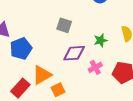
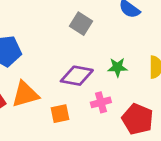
gray square: (64, 25) -> (81, 24), moved
orange square: (58, 90) -> (60, 114), moved

